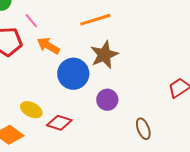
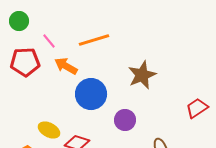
orange line: (95, 20) -> (94, 40), moved
brown star: (104, 55) -> (142, 75), moved

